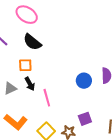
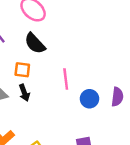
pink line: (47, 98) -> (66, 79), moved

